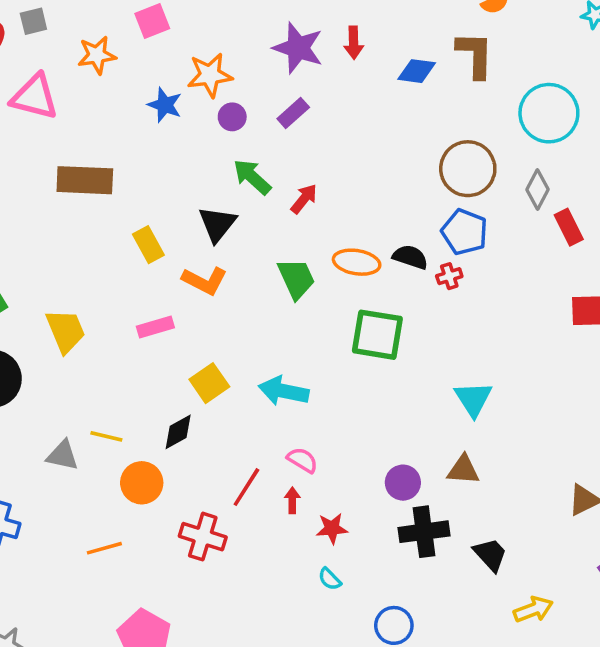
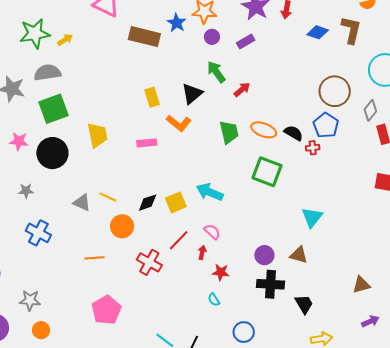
brown rectangle: (85, 180) -> (144, 37), moved
yellow square: (209, 383) -> (176, 202), moved

